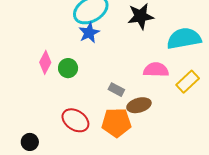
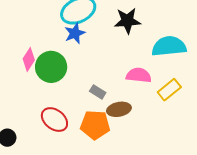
green circle: (68, 68) -> (51, 67), size x1.6

